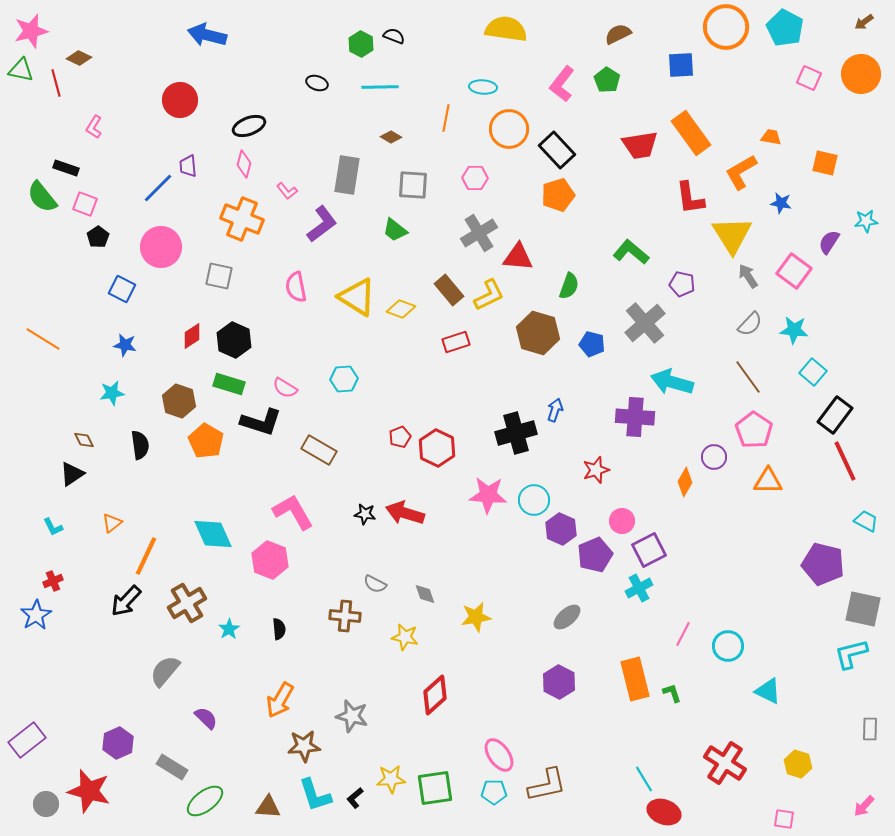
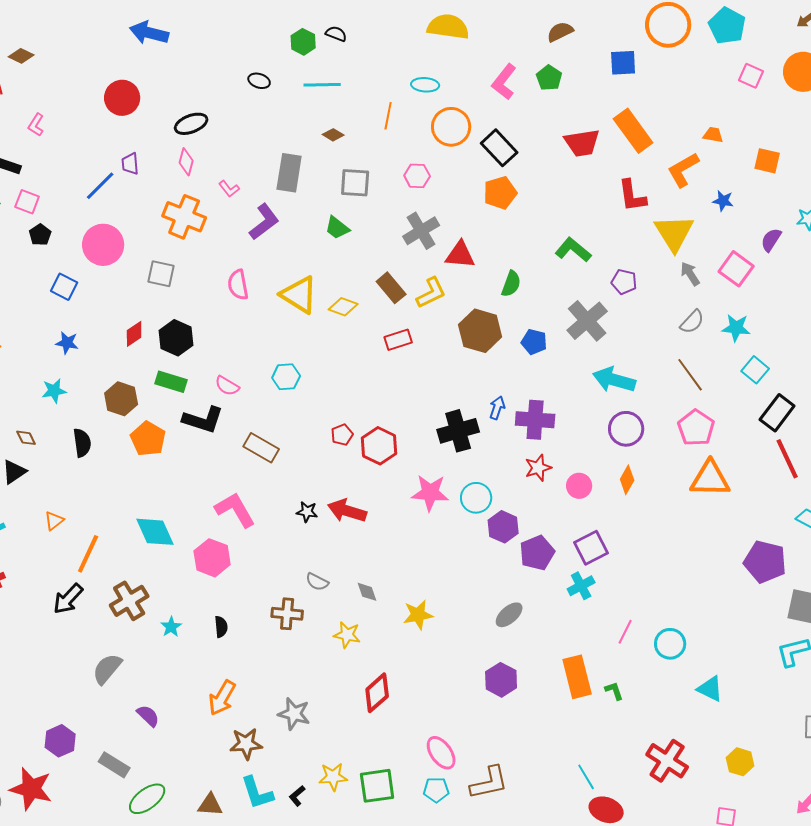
purple cross: (635, 417) -> (535, 420), moved
purple circle: (714, 457) -> (626, 429), moved, size x1.4
orange triangle: (768, 481) -> (710, 479), size x1.4
pink circle: (622, 521) -> (579, 486), moved

